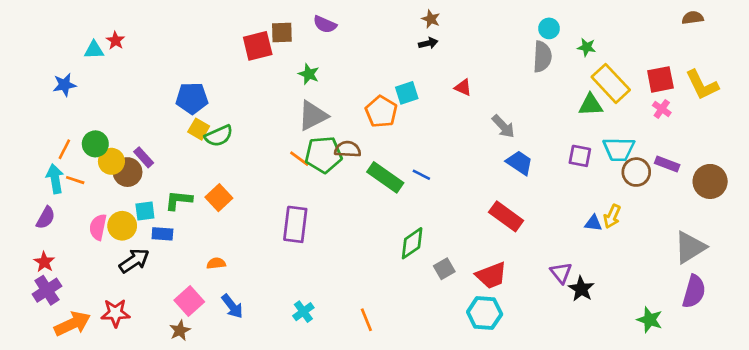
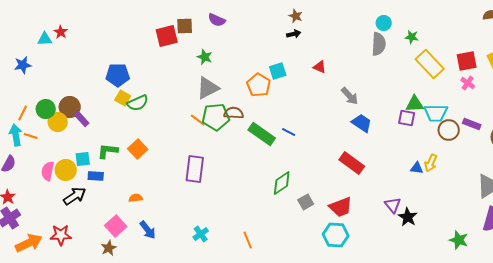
green triangle: (591, 105) -> (415, 104), moved
brown circle: (128, 172) -> (70, 107), moved

